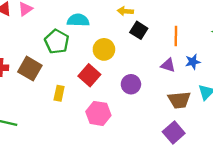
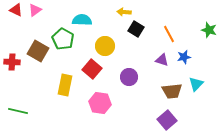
orange line: (176, 36) -> (169, 34), turned -30
brown square: (30, 69) -> (38, 51), moved
yellow rectangle: (59, 93) -> (65, 85), size x1.5

